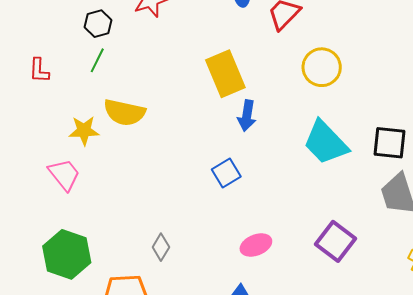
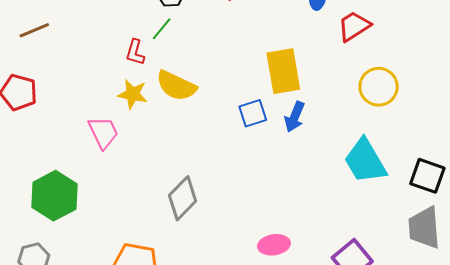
red L-shape: (39, 70) -> (135, 52), moved
blue square: (226, 173) -> (253, 113), moved
gray diamond: (161, 247) -> (183, 198), moved, size x1.6
green hexagon: (67, 254) -> (54, 196), moved

